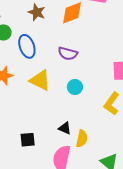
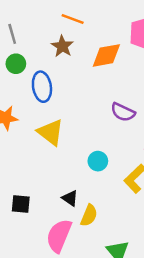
purple semicircle: (68, 54) -> (123, 112), moved
cyan circle: (75, 87) -> (98, 161), moved

